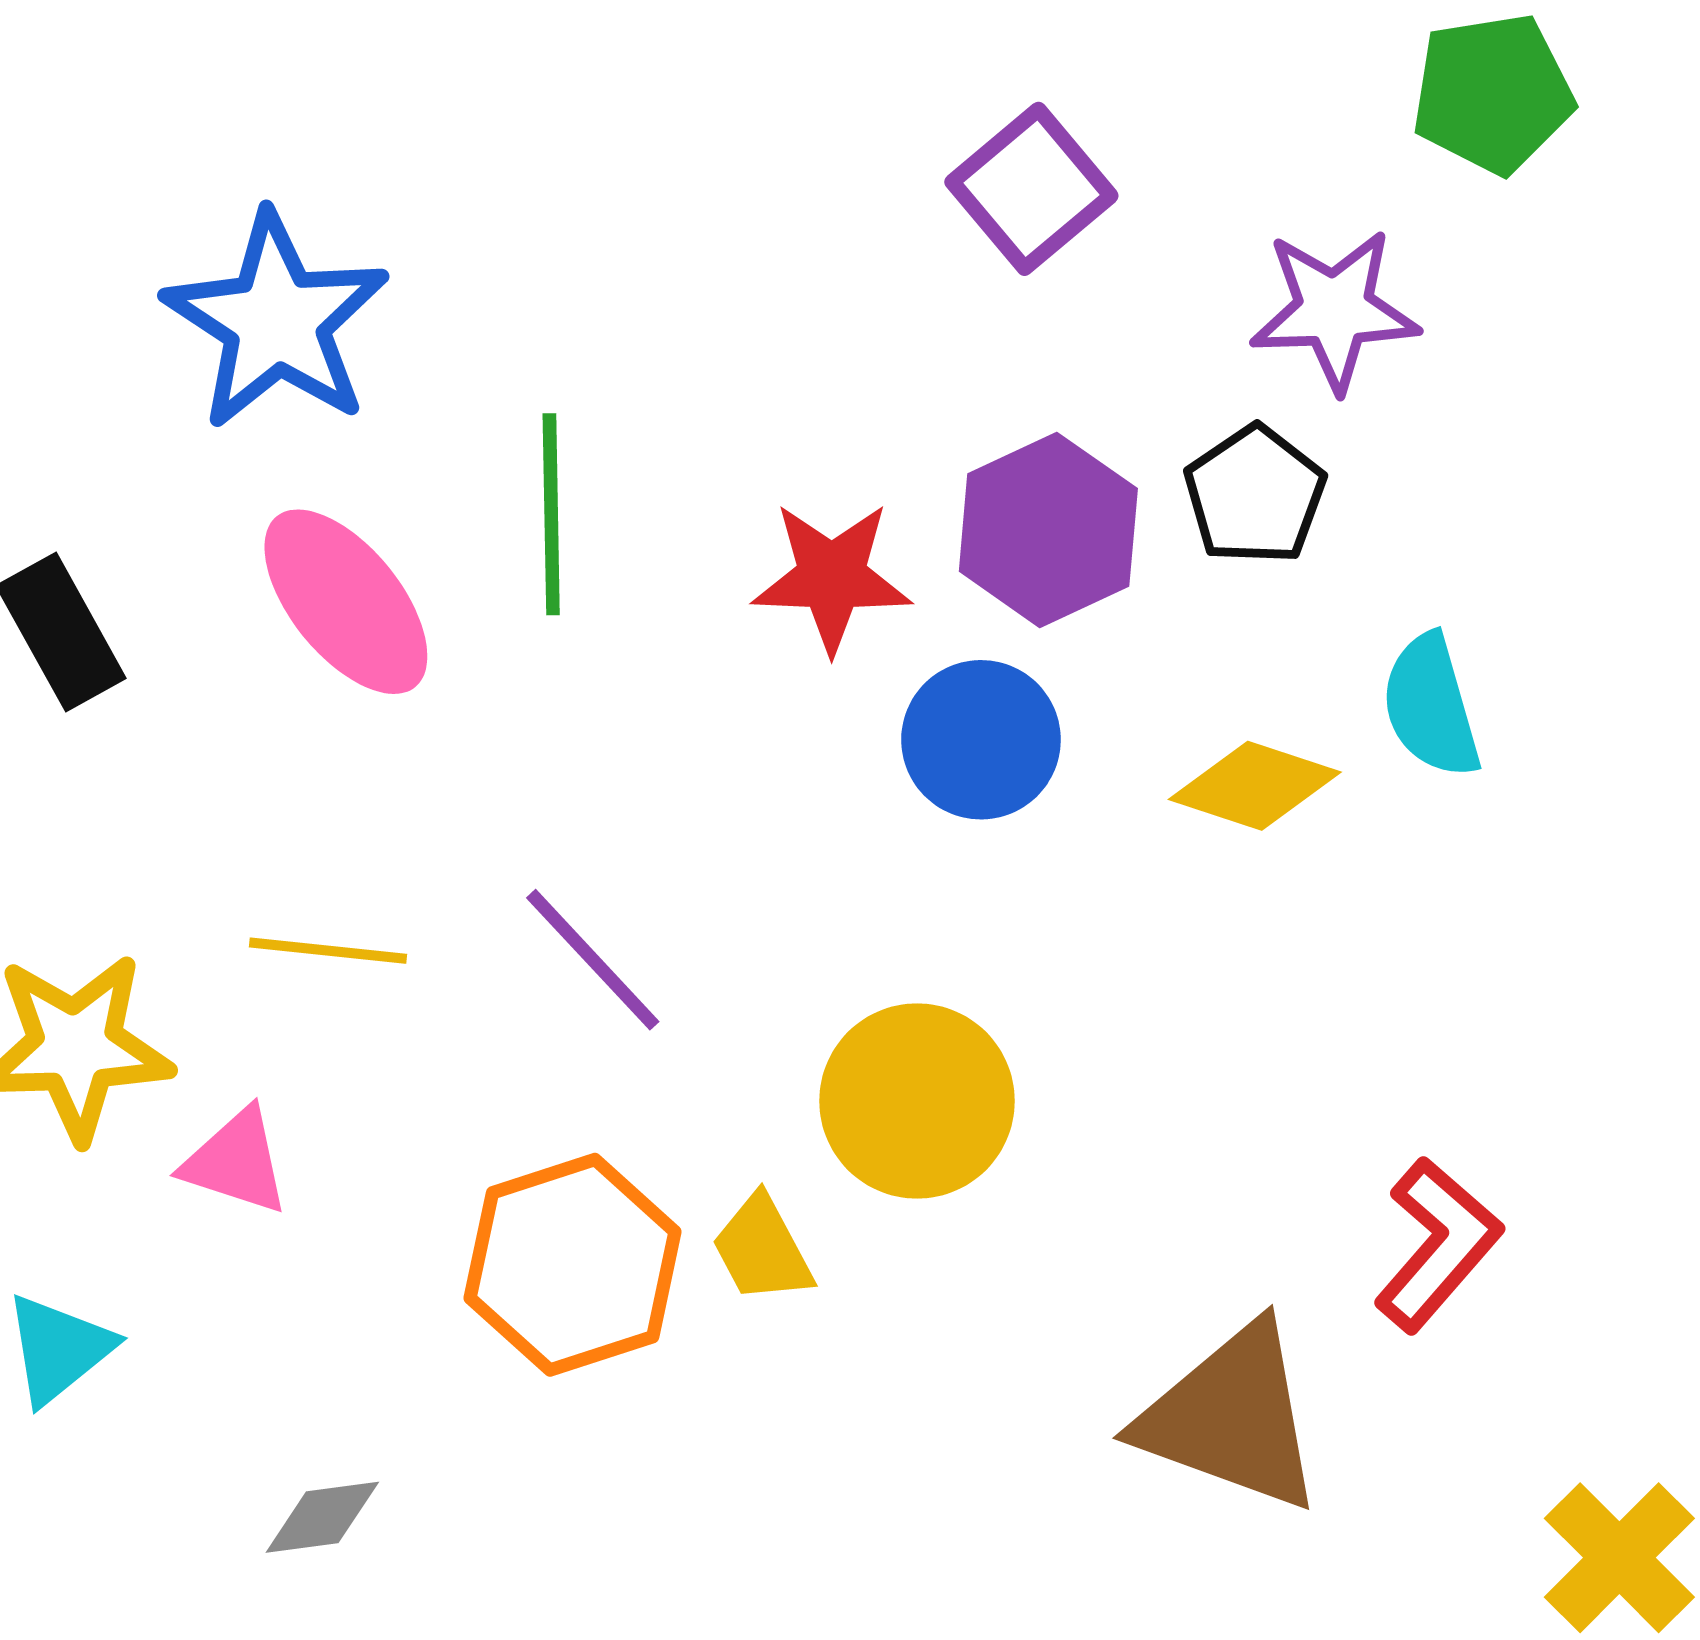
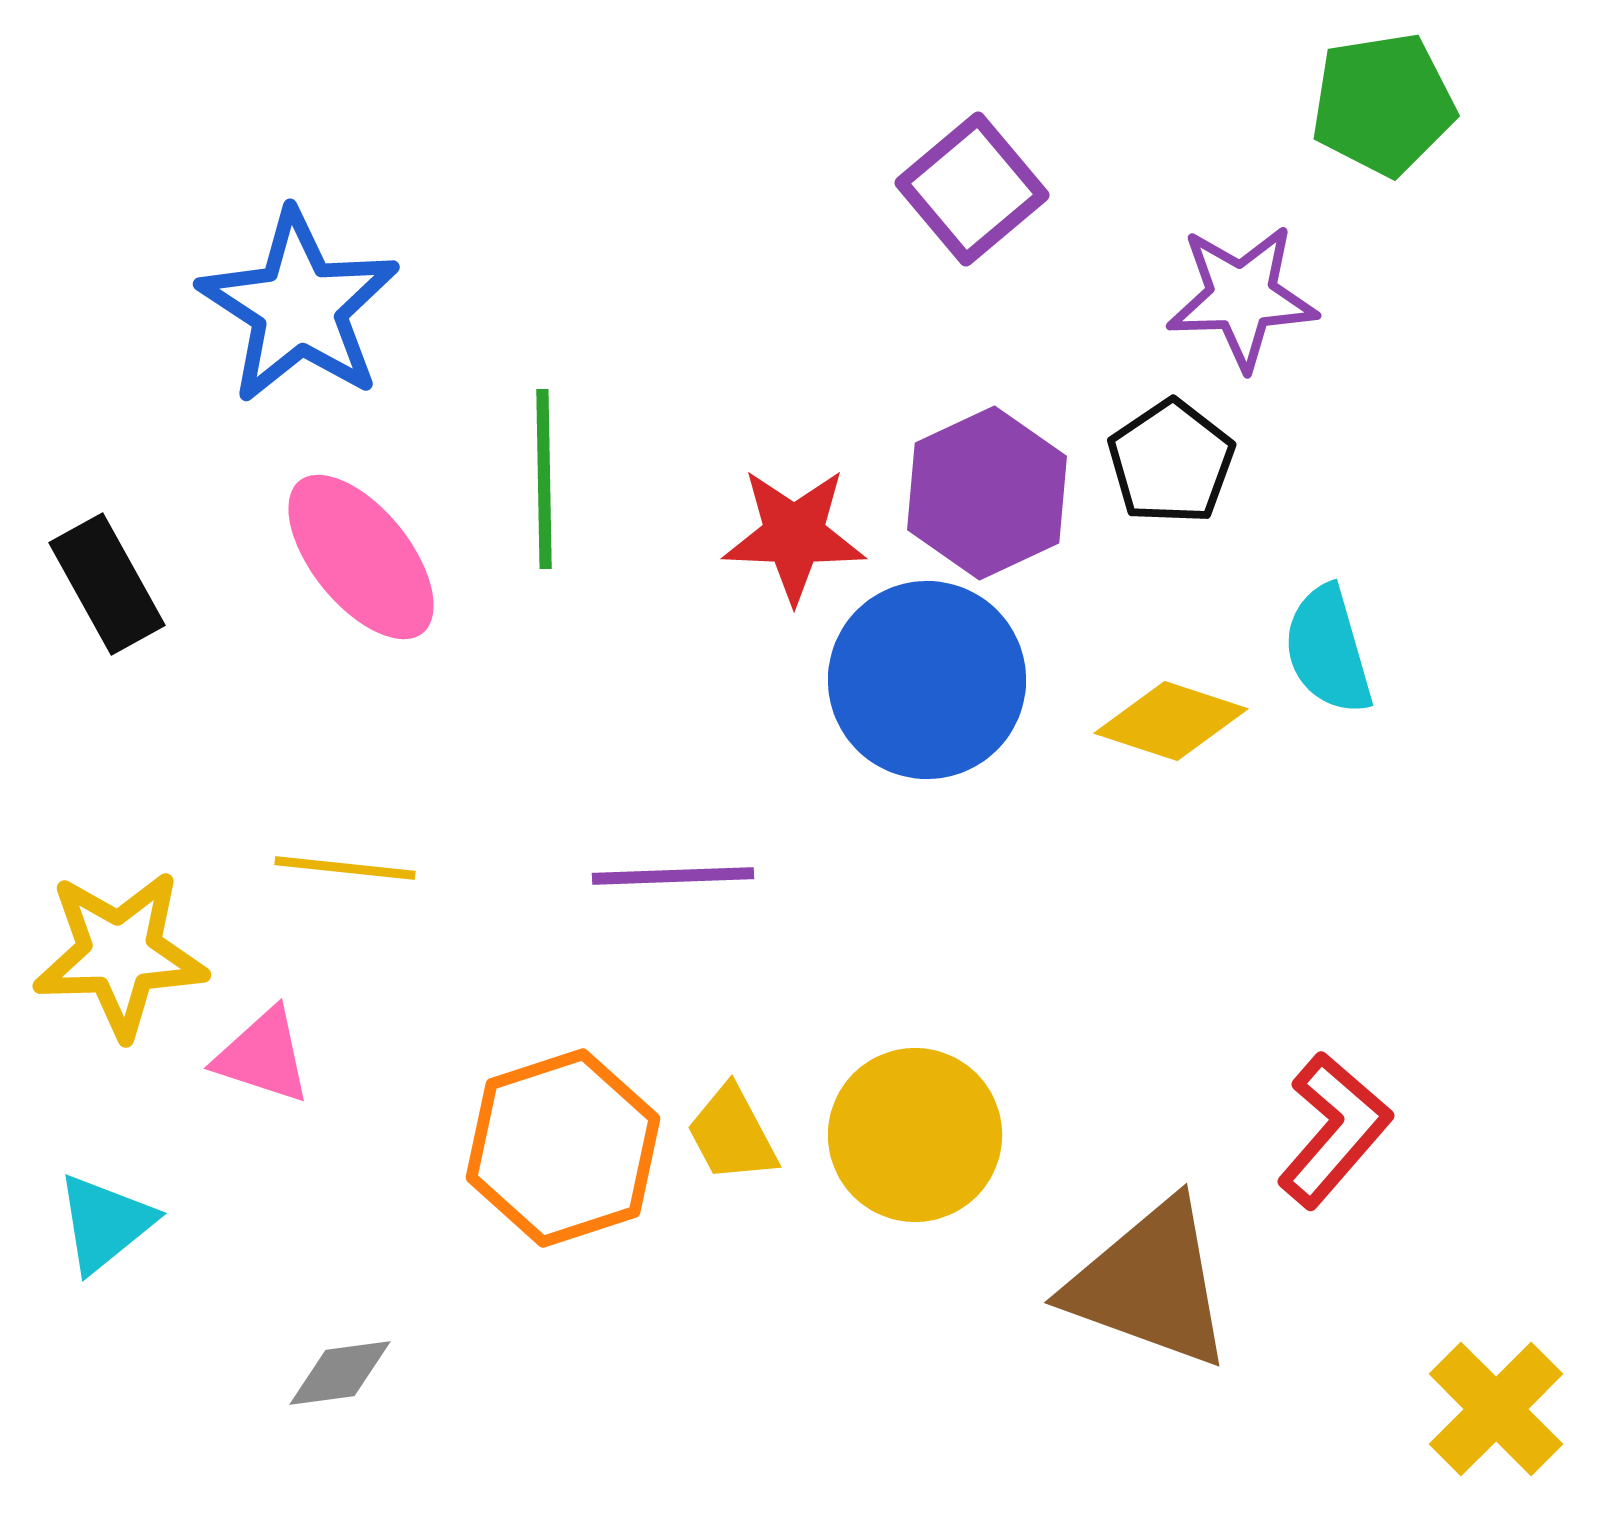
blue circle: (981, 740) -> (927, 680), size x1.4
purple line: (593, 960) -> (673, 876), moved, turned -49
yellow circle: (917, 1101) -> (915, 1135), moved

